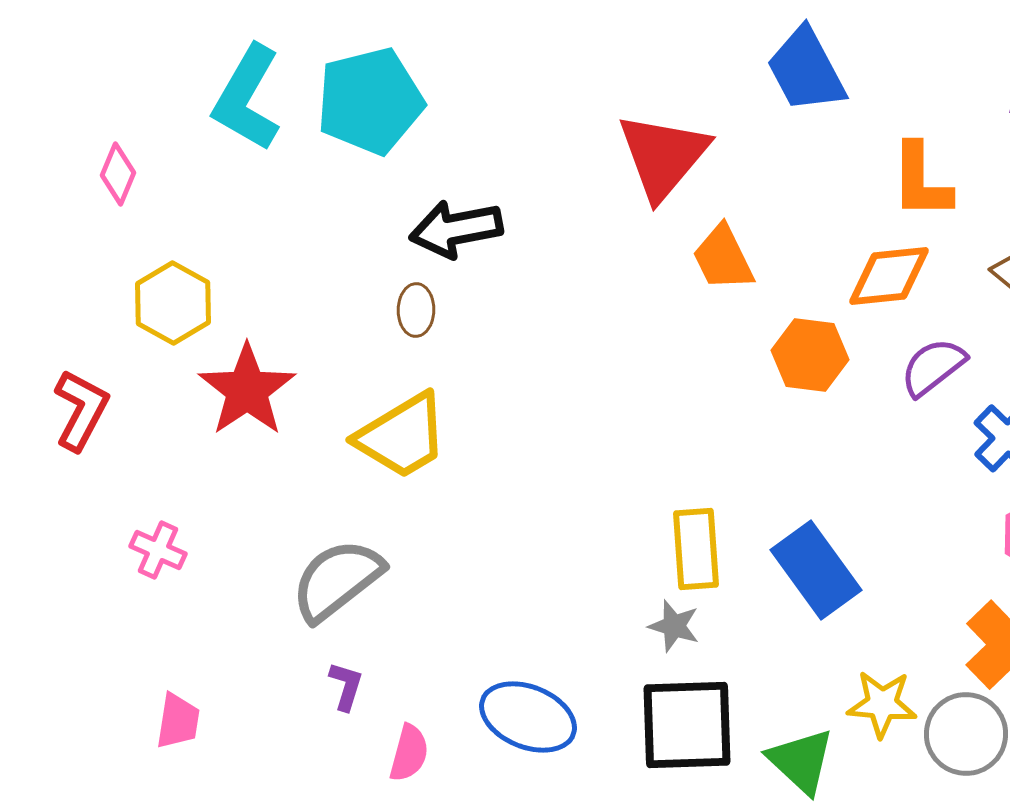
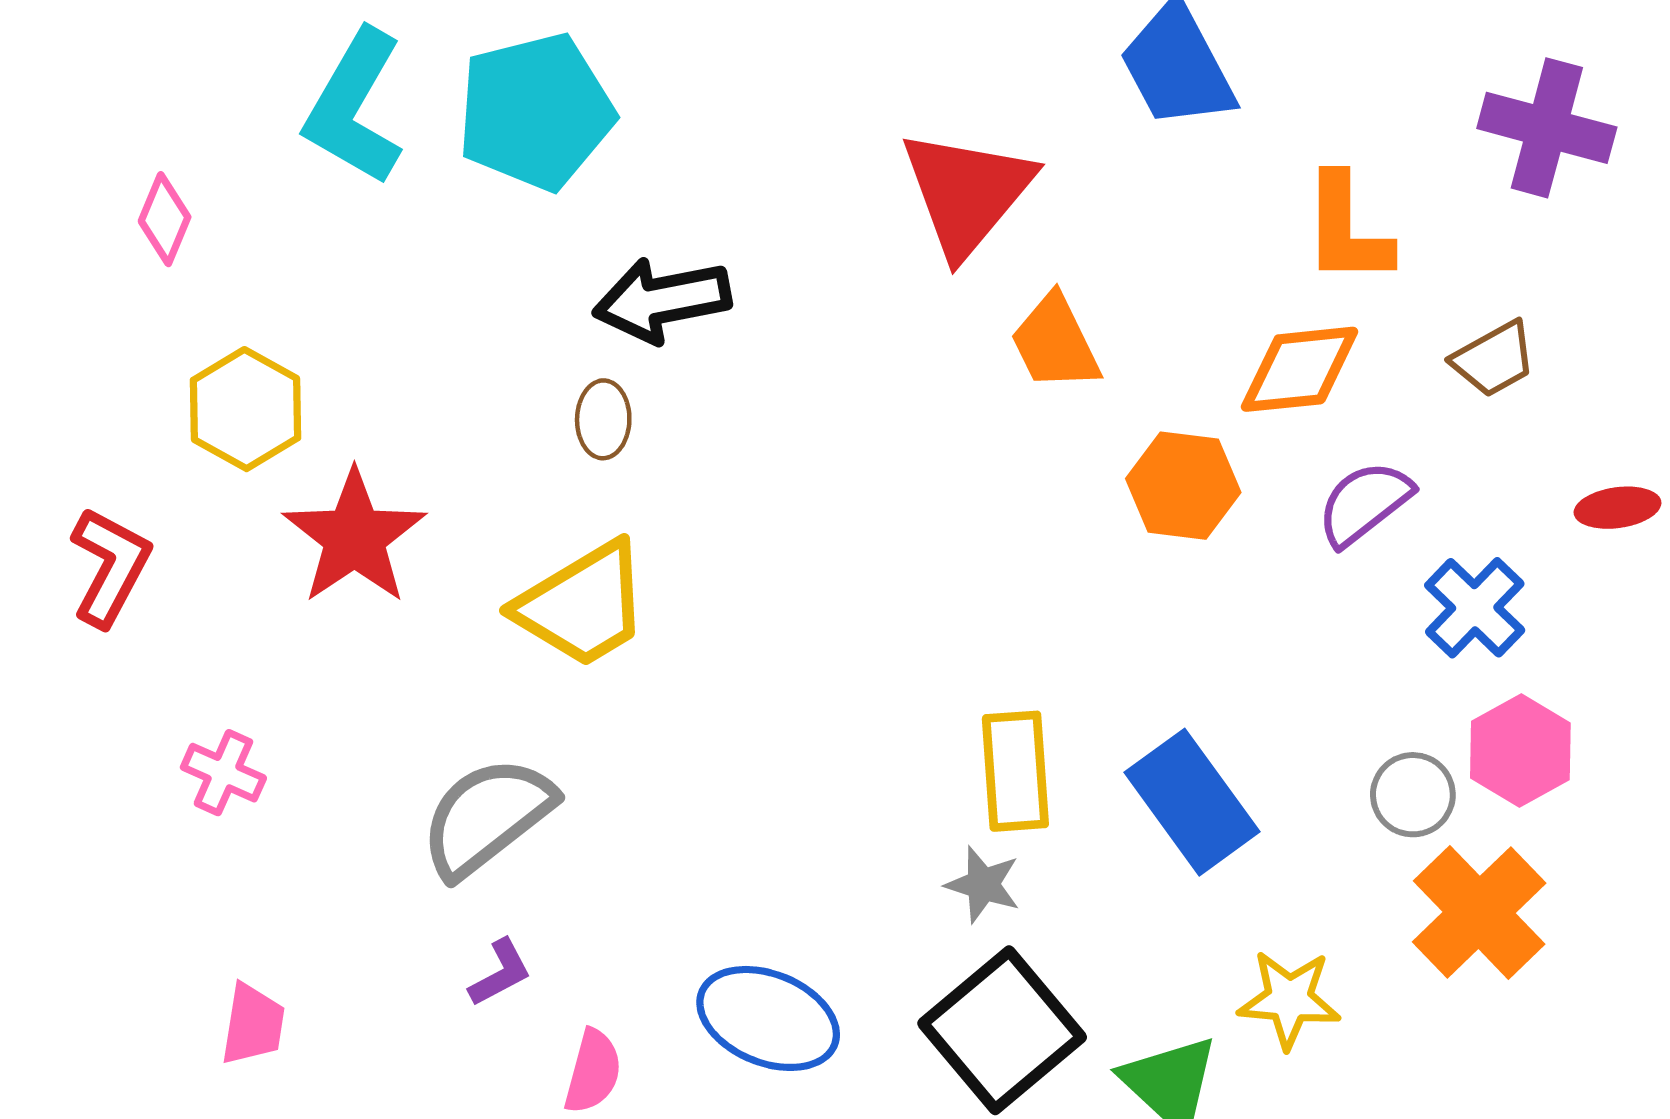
purple L-shape: (346, 686) -> (500, 973), turned 45
black square: (687, 725) -> (1002, 1030), turned -38
gray circle: (966, 734) -> (1413, 795), moved, size x0.7

